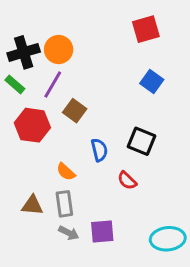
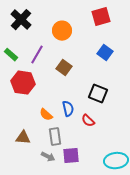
orange circle: (59, 49) -> (62, 31), moved
black cross: (24, 52) -> (21, 20), moved, turned -30
brown square: (75, 111) -> (64, 68), moved
blue semicircle: (99, 150) -> (68, 109), moved
gray rectangle: (64, 204) -> (55, 137), moved

